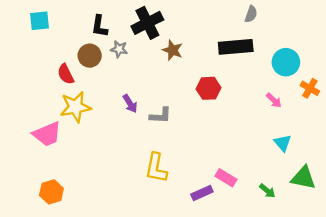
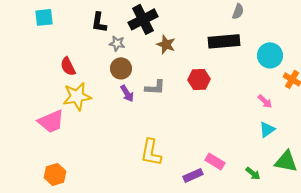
brown circle: (90, 56) -> (121, 68), moved
pink arrow: (274, 100) -> (265, 101), moved
gray L-shape: (161, 116) -> (155, 87), moved
cyan triangle: (283, 143) -> (267, 129), turned 36

